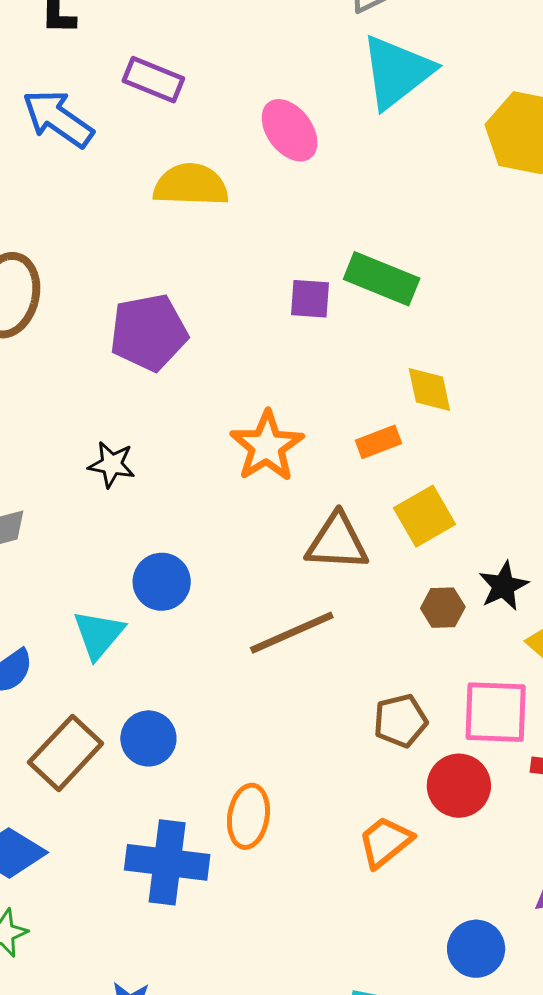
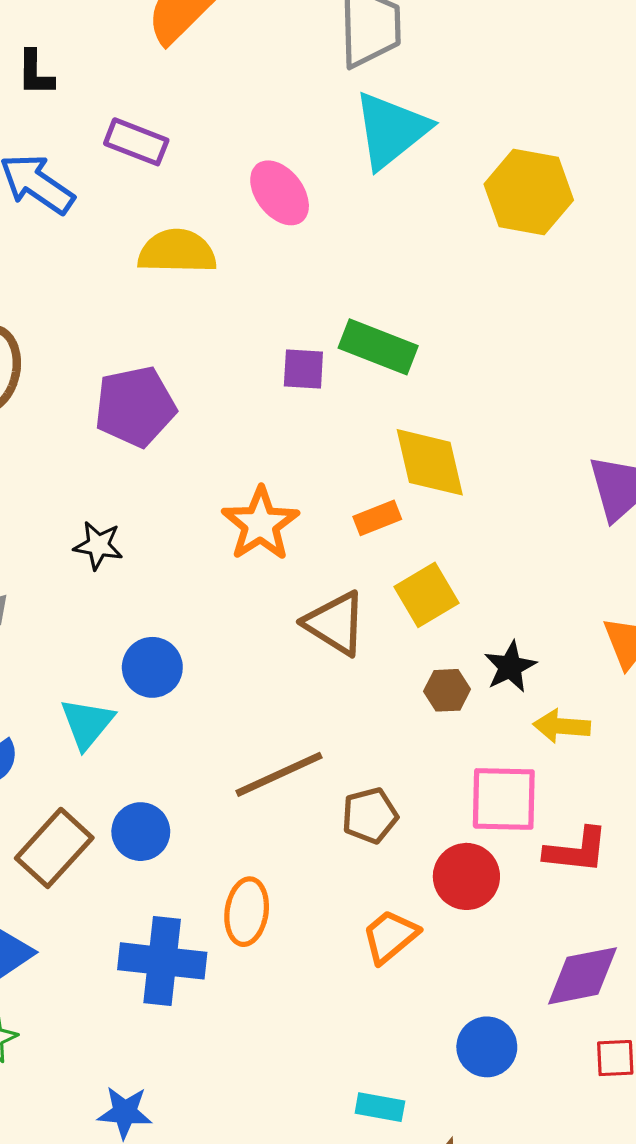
yellow diamond: (429, 390) -> (430, 462), size x1.5
brown triangle: (337, 542) -> (335, 623), turned 30
brown line: (292, 633) -> (279, 774), moved
brown pentagon: (400, 721) -> (370, 816), moved

